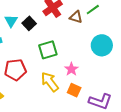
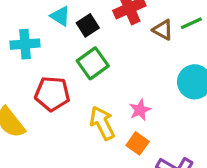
cyan triangle: (11, 21) -> (60, 16), turned -40
green square: (48, 50) -> (93, 63), moved, turned -30

